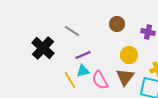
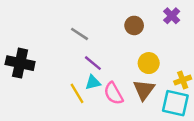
purple cross: (148, 32) -> (172, 16), moved, turned 32
black cross: (43, 48) -> (20, 63), moved, turned -30
purple line: (83, 55) -> (93, 63), turned 63

